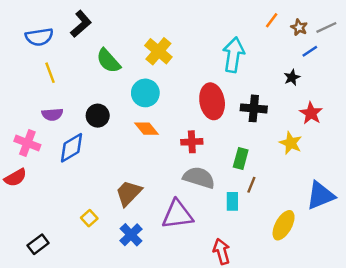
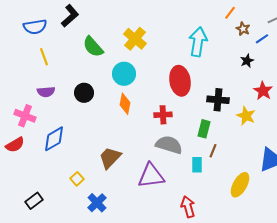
brown star: (299, 27) -> (243, 29), moved
black cross: (254, 108) -> (218, 100), moved
orange diamond: (147, 129) -> (125, 104), turned 50
blue diamond: (71, 148) -> (54, 139), moved
blue cross: (131, 235) -> (97, 203), moved

